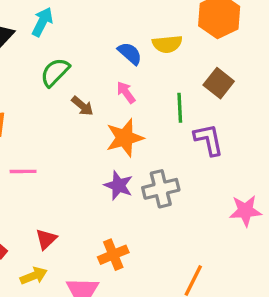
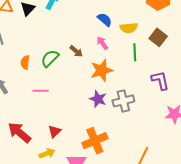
yellow semicircle: (167, 44) -> (129, 28), moved
green semicircle: (55, 72) -> (50, 58), moved
purple L-shape: (209, 140) -> (160, 80), moved
orange cross: (113, 255) -> (95, 141), size x1.4

